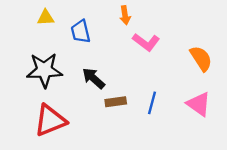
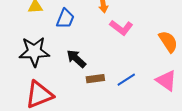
blue trapezoid: (81, 32) -> (65, 19), turned -145
blue line: (152, 103) -> (126, 80), turned 42

